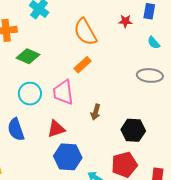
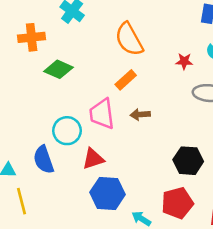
red star: (125, 21) -> (184, 61), moved
cyan circle: (30, 94) -> (67, 131), moved
brown arrow: (96, 112) -> (140, 115), moved, turned 70

